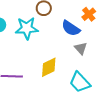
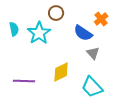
cyan star: (27, 28) -> (39, 33), turned -30

